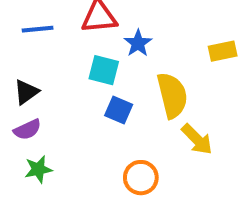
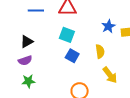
blue star: (138, 43) -> (108, 26), moved
yellow semicircle: (172, 95) -> (100, 51), size x0.6

